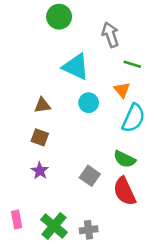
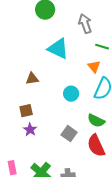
cyan circle: (89, 103) -> (71, 94), moved
brown square: (40, 137) -> (26, 111), moved, turned -32

